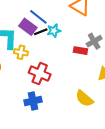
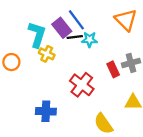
red rectangle: (80, 51) -> (113, 69), turned 40
red cross: (40, 74) -> (82, 85), moved

